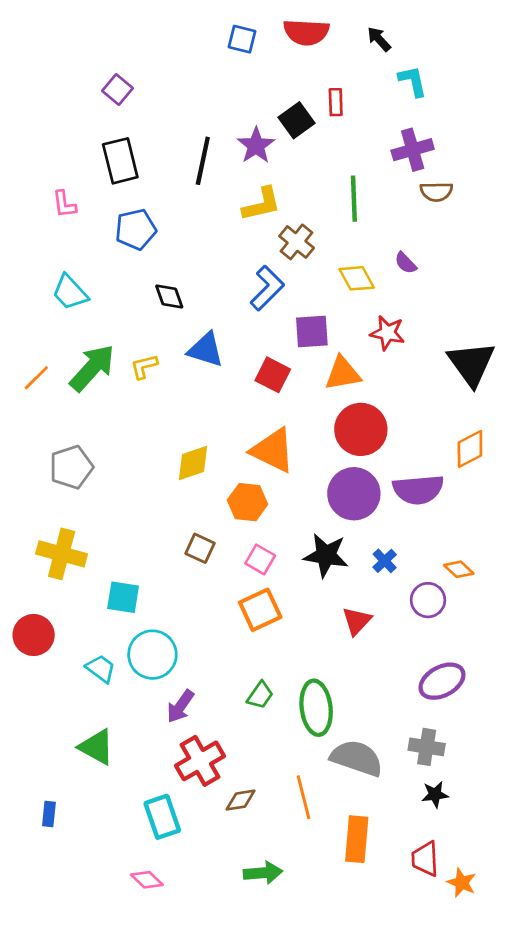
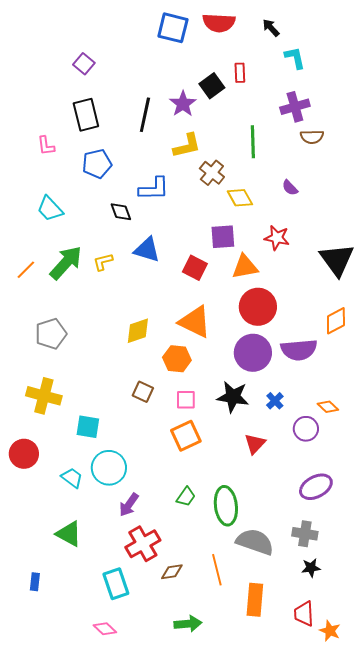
blue square: (242, 39) -> (173, 28), size x1.5
yellow diamond: (357, 278) -> (240, 198), moved
blue L-shape: (267, 288) -> (154, 189), moved, turned 44
pink square: (260, 559) -> (186, 400), turned -30

